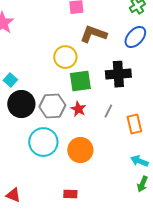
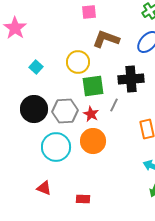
cyan square: (10, 80) -> (36, 67), moved
gray line: (108, 111) -> (114, 105), moved
orange circle: (80, 150) -> (93, 141), moved
red triangle: (13, 195) -> (44, 188), moved

